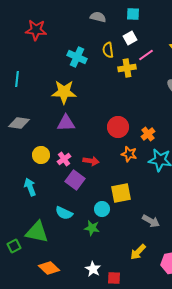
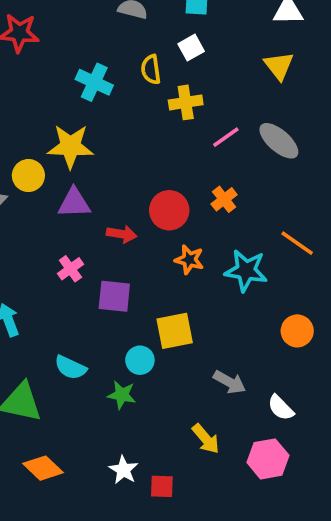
pink line: (146, 55) -> (226, 137), moved
orange cross: (148, 134) -> (224, 199), moved
yellow circle: (41, 155) -> (28, 176), moved
red arrow: (91, 161) -> (122, 234), moved
purple square: (75, 180) -> (114, 296), moved, turned -30
yellow arrow: (138, 252) -> (206, 439), turned -84

